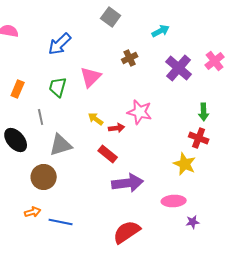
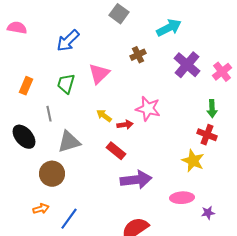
cyan arrow: (161, 31) -> (169, 28), size x1.4
pink cross: (215, 61) -> (222, 72), moved
blue line: (61, 222) -> (69, 219), turned -65
purple star: (193, 222) -> (208, 213), moved

